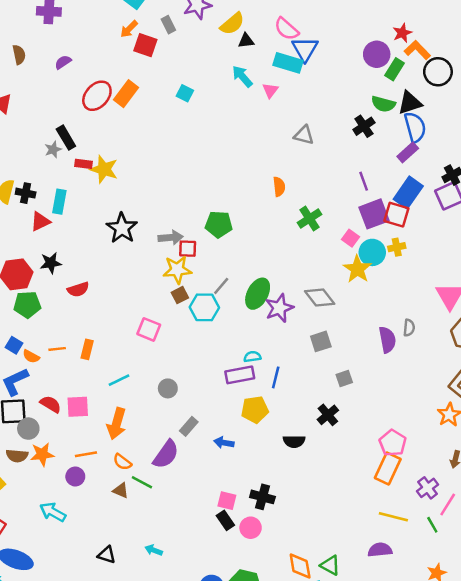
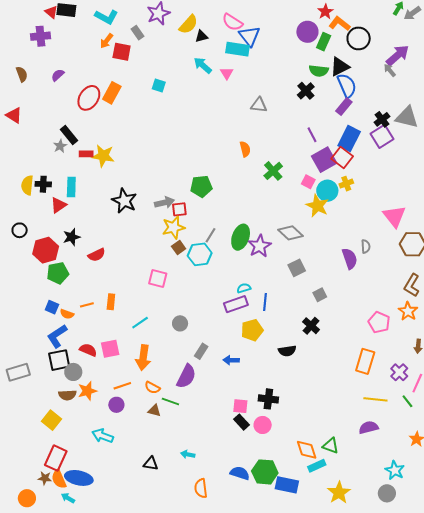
red square: (396, 215) -> (342, 158), turned 30
pink pentagon: (393, 443) -> (379, 322), moved

